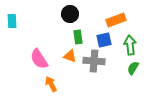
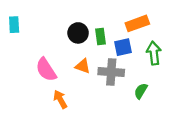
black circle: (70, 14) -> (78, 33), moved
green rectangle: (78, 37) -> (101, 36), moved
green semicircle: (133, 68) -> (141, 91), moved

